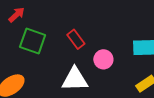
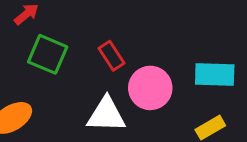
pink circle: (103, 59) -> (150, 88), size x1.5

